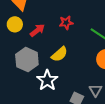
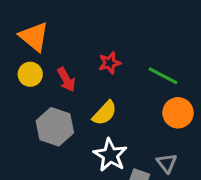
red arrow: (37, 30) -> (66, 80), turned 105
white star: (47, 80) -> (110, 155), moved

